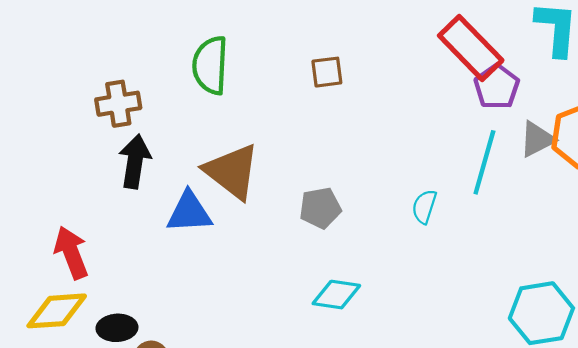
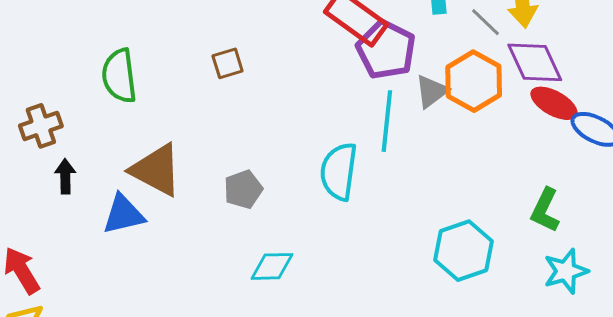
purple pentagon: (497, 87) -> (386, 50), size x1.4
black arrow: (135, 161) -> (65, 176), size x0.7
cyan semicircle: (424, 207) -> (339, 171), size x1.8

